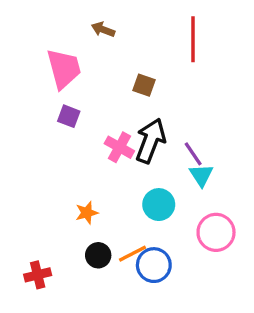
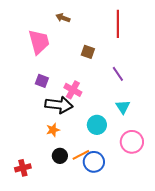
purple square: (69, 116) -> (42, 81), moved
black arrow: (151, 141) -> (59, 105), moved, turned 76
purple line: (193, 154) -> (118, 74), moved

